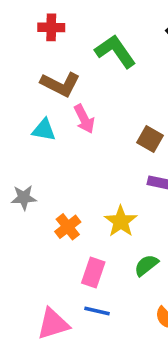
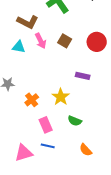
brown square: (150, 139) -> (65, 41), moved
green semicircle: (146, 265) -> (75, 121), turned -120
pink rectangle: (93, 273) -> (46, 125), turned -42

